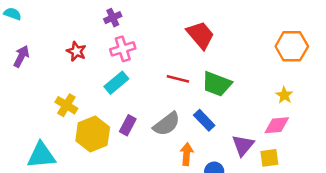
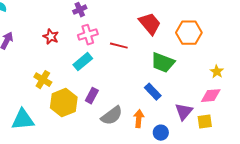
orange hexagon: (292, 46) -> (189, 33), moved
red line: (178, 79) -> (119, 46), moved
gray semicircle: (167, 124) -> (112, 116), moved

